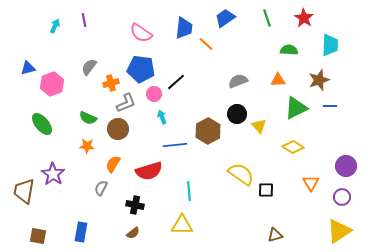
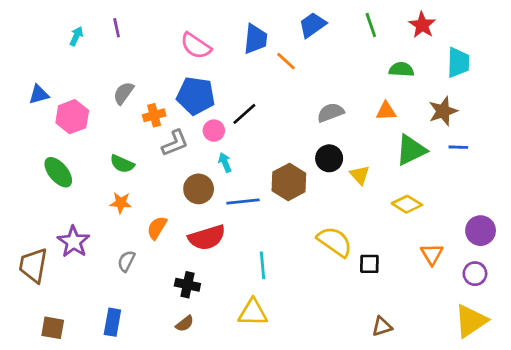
brown circle: (118, 129) -> (199, 189), moved
gray semicircle: (101, 188) -> (126, 261), moved

